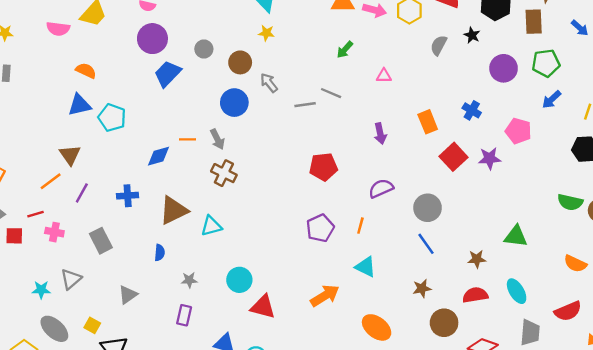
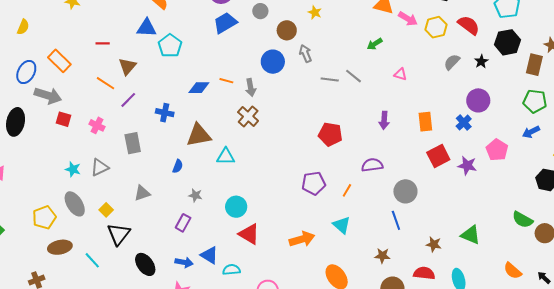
purple circle: (504, 68) -> (478, 100), moved
orange line: (51, 181) -> (106, 83), turned 54
red line: (36, 214) -> (103, 43), moved

